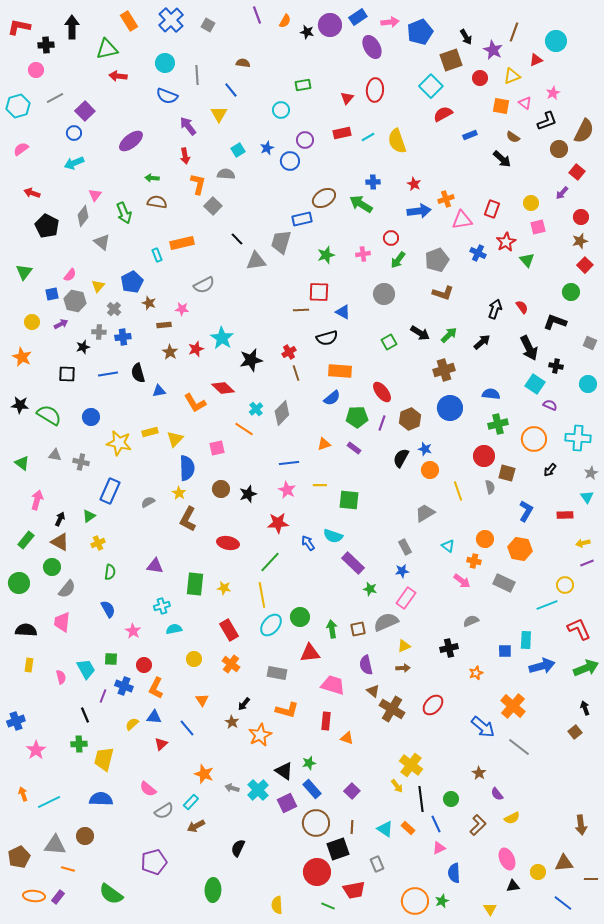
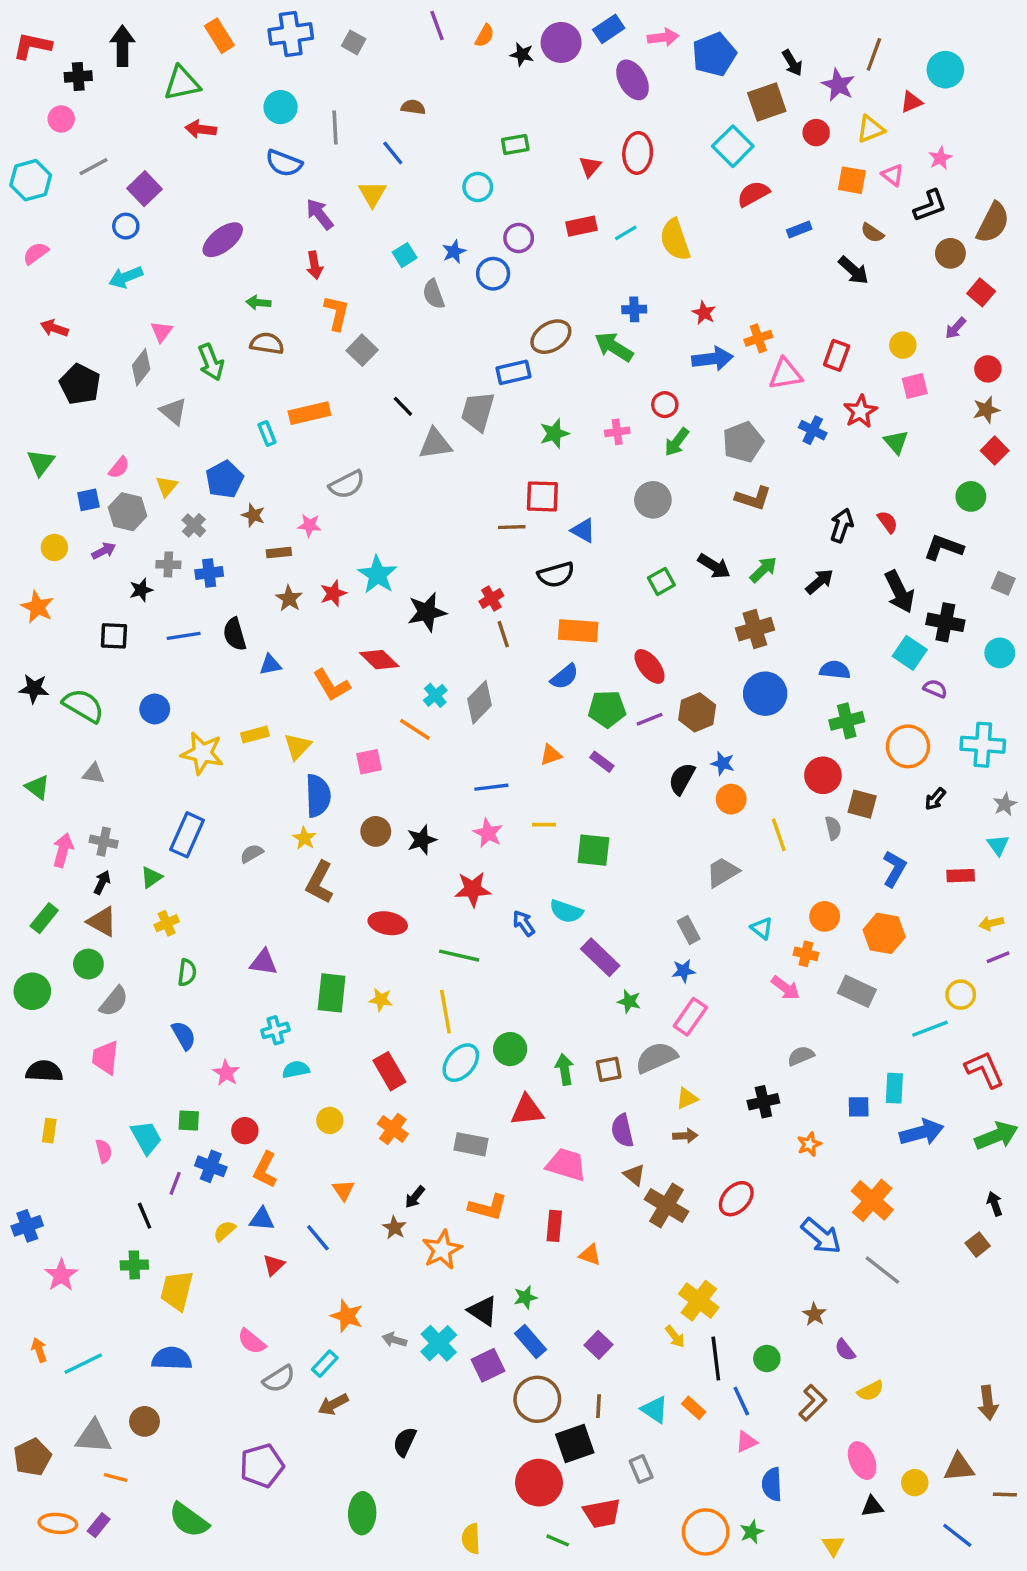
blue cross: (171, 20) -> (291, 34), turned 35
gray semicircle: (226, 174) -> (434, 294), moved, turned -114
black cross: (556, 366) -> (945, 622), size x1.5
purple line: (382, 423) -> (650, 719), turned 49
gray cross: (81, 462) -> (104, 842), moved
green line: (270, 562) -> (459, 956), turned 60

